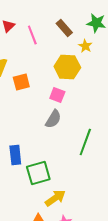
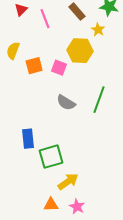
pink square: (57, 95) -> (59, 68), moved
gray semicircle: (53, 119) -> (66, 103), turned 90
green line: (85, 142) -> (99, 100), moved

